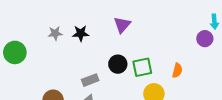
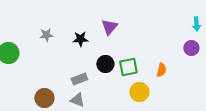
black star: (81, 33) -> (80, 39), moved
purple circle: (205, 39) -> (191, 48), moved

